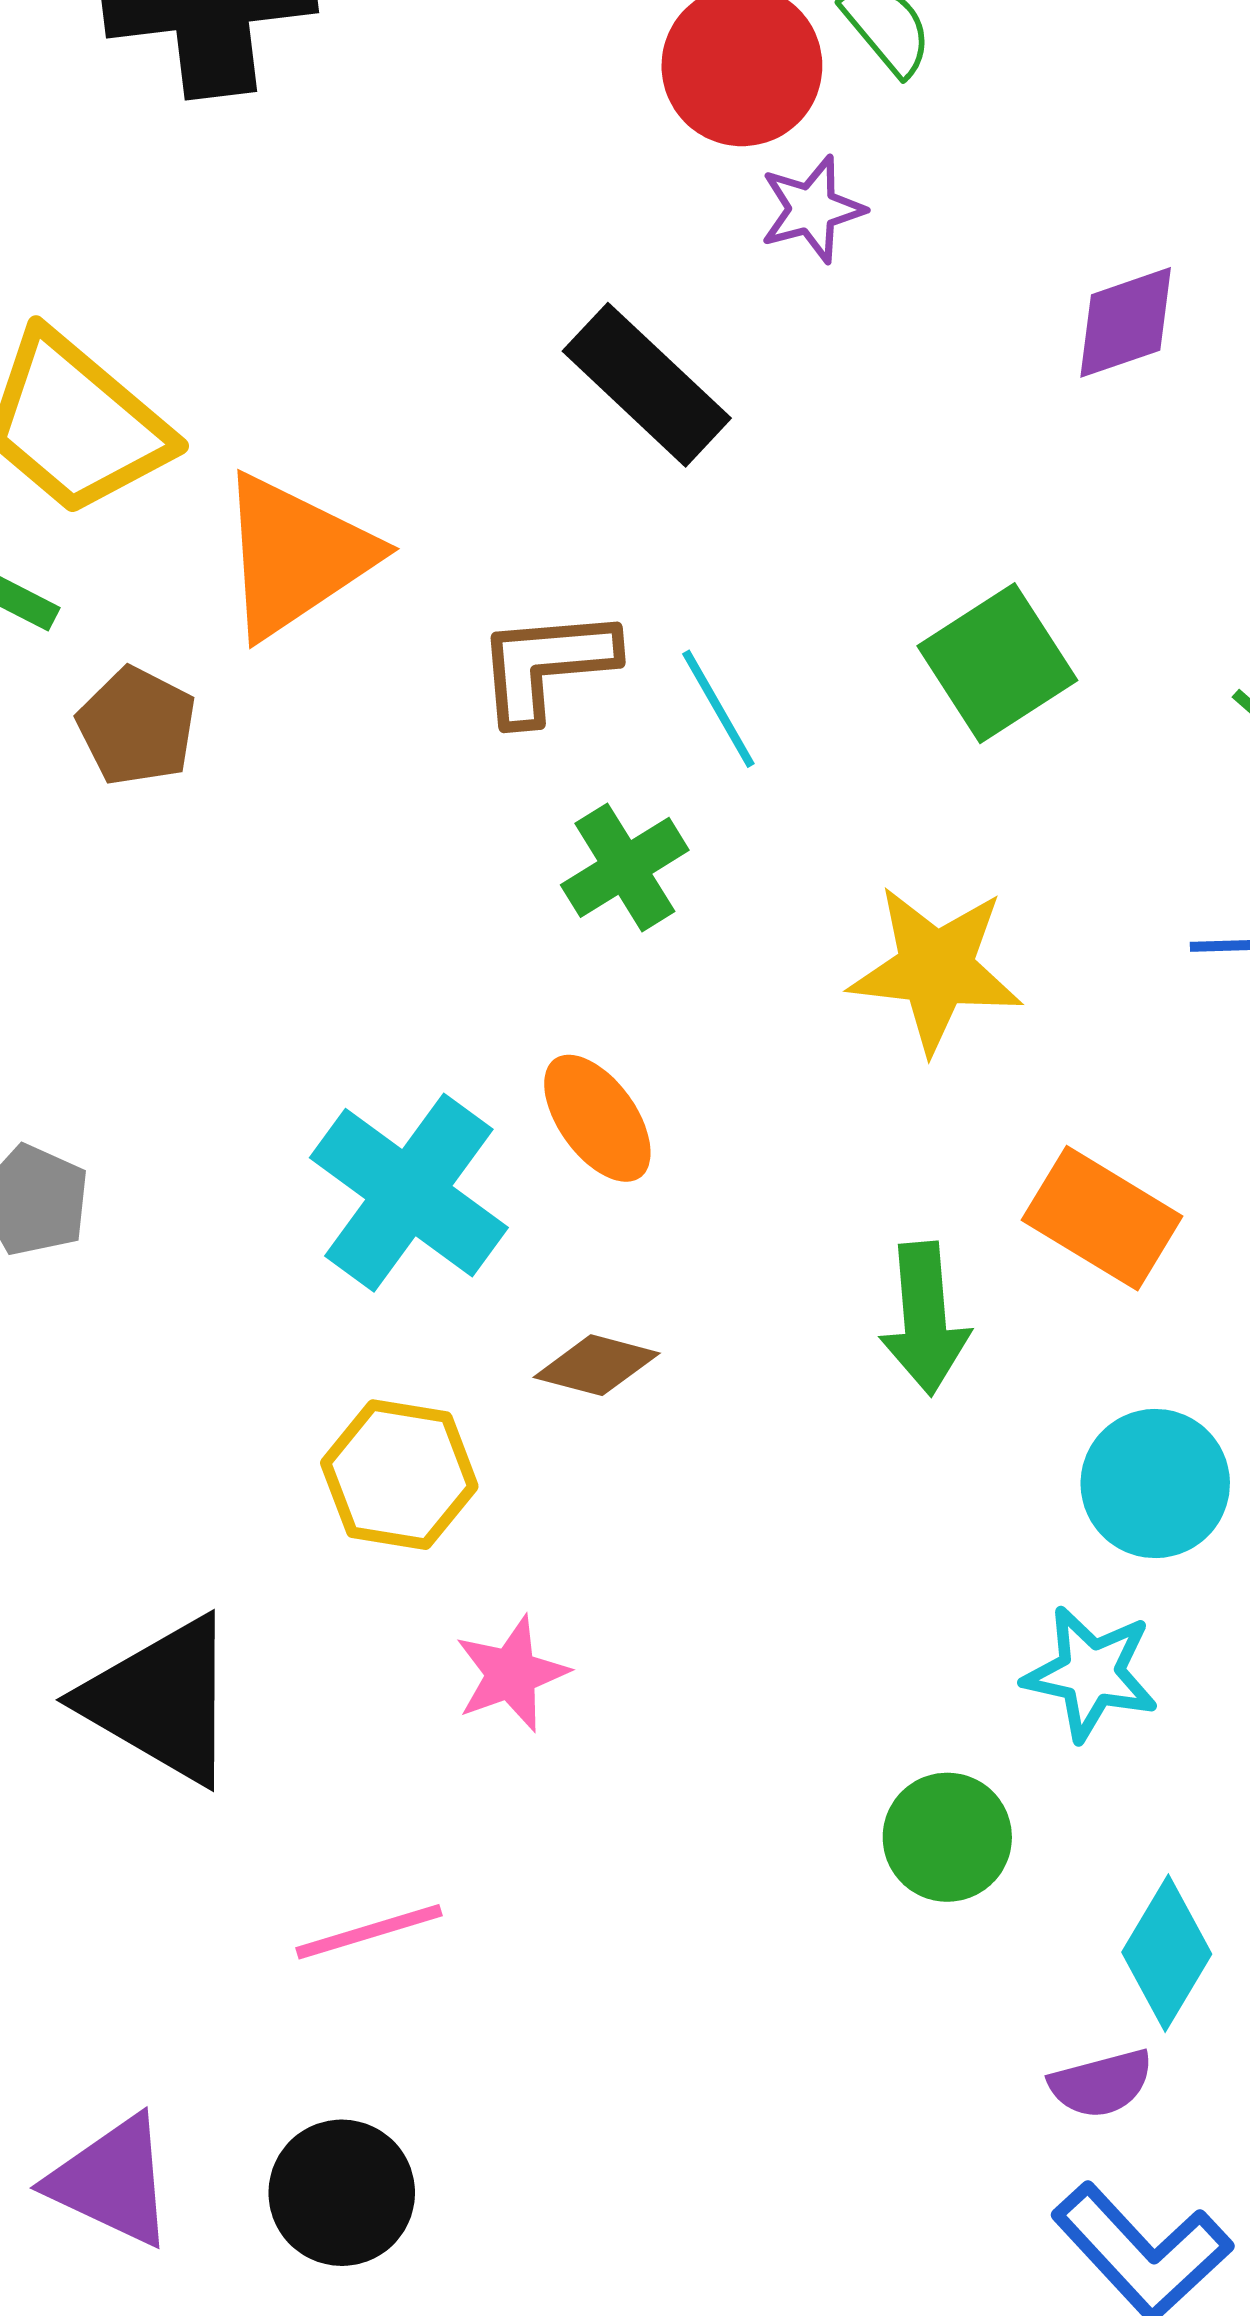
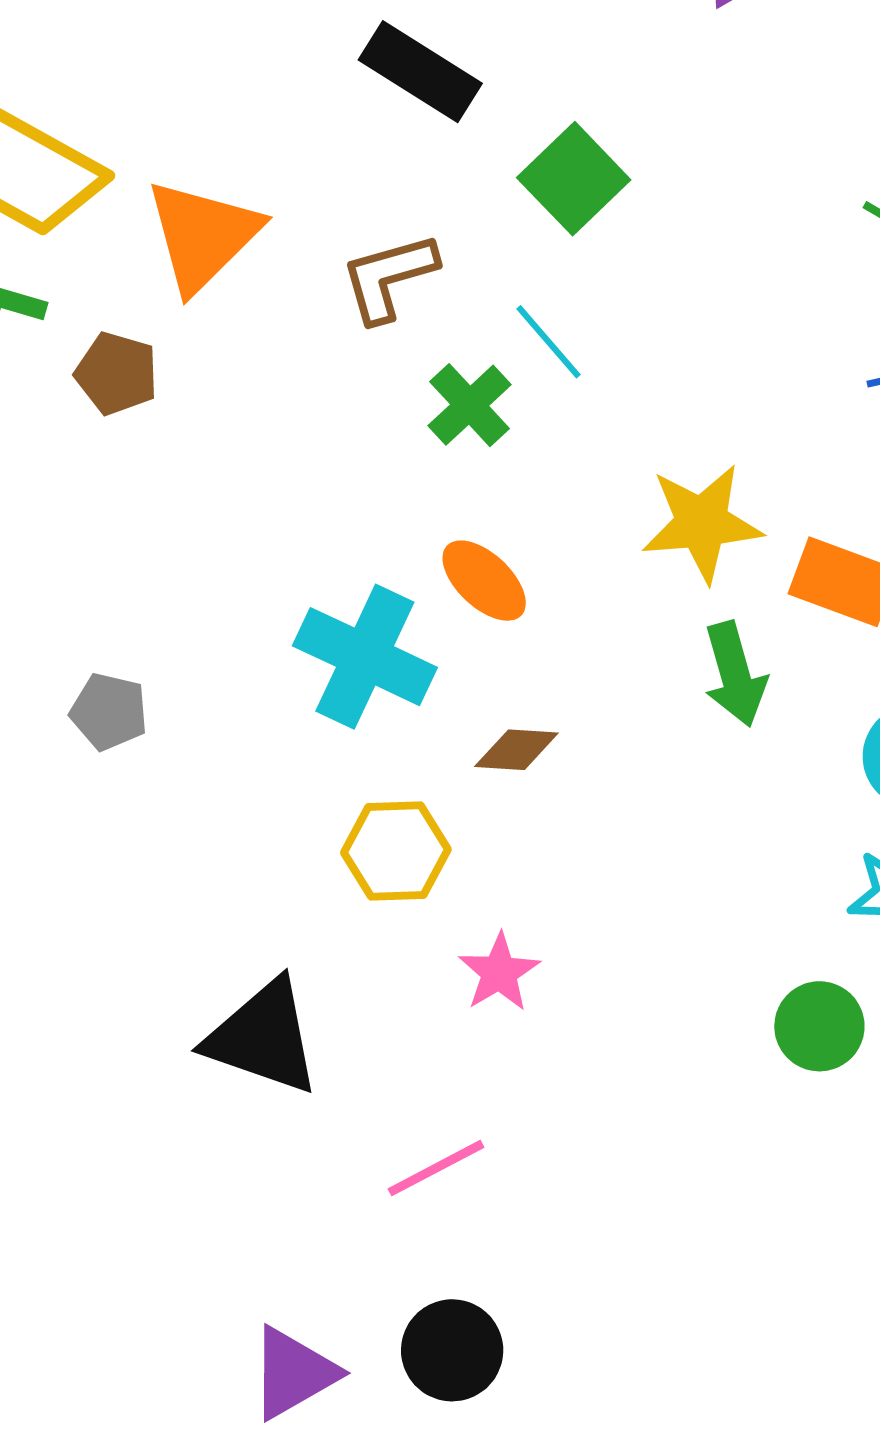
green square: (997, 663) -> (574, 179), moved
cyan line: (718, 709) -> (548, 342), moved
yellow star: (936, 969) -> (702, 523), moved
purple triangle: (112, 2181) -> (293, 1373), turned -44

